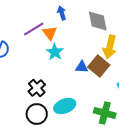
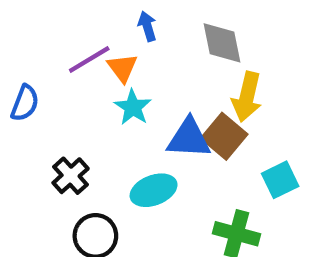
blue triangle: (82, 67) -> (189, 138), size x1.6
black cross: (37, 88) -> (71, 176), moved
cyan ellipse: (65, 106) -> (154, 190), moved

